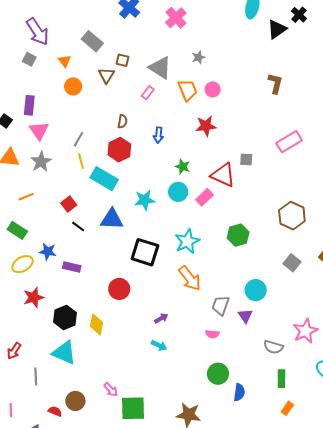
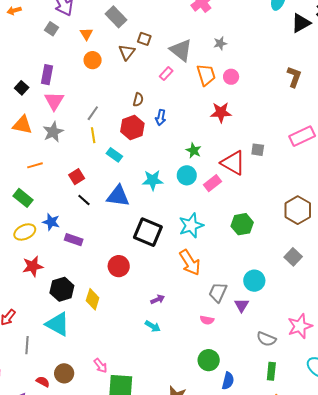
blue arrow: (158, 135) -> (161, 117), moved
cyan rectangle: (104, 179) -> (114, 155), size x0.6

